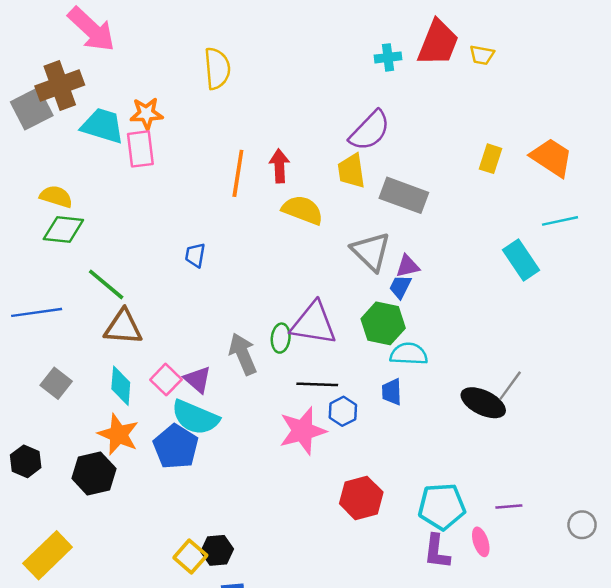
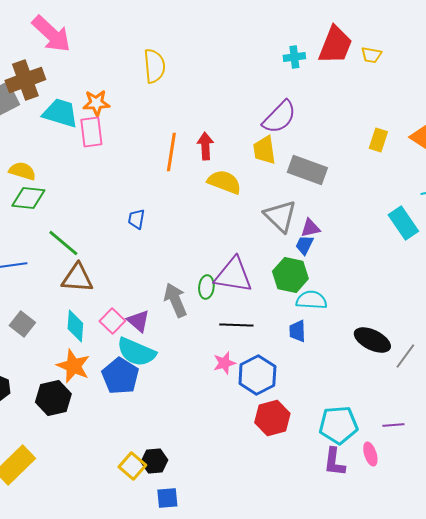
gray line: (510, 386) -> (405, 356), moved
blue hexagon: (343, 411) -> (257, 375), moved, size x1.6
pink star: (303, 431) -> (224, 363), size x0.6

